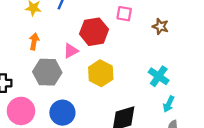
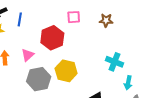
pink triangle: (71, 51) -> (28, 55), moved
gray hexagon: (47, 72) -> (39, 79), moved

